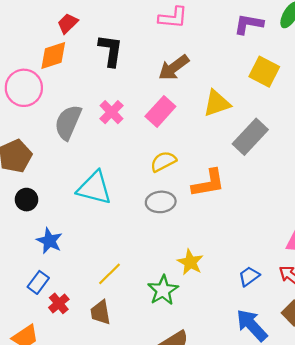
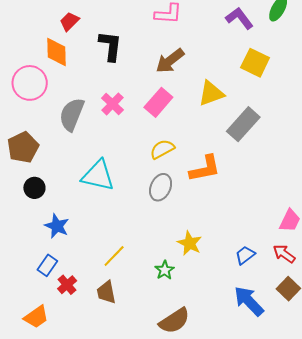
purple L-shape: (249, 24) -> (239, 18), turned 44
orange diamond: (53, 55) -> (57, 52), turned -72
gray ellipse: (161, 202) -> (161, 187), turned -60
green star: (163, 290) -> (165, 270), size x0.7

